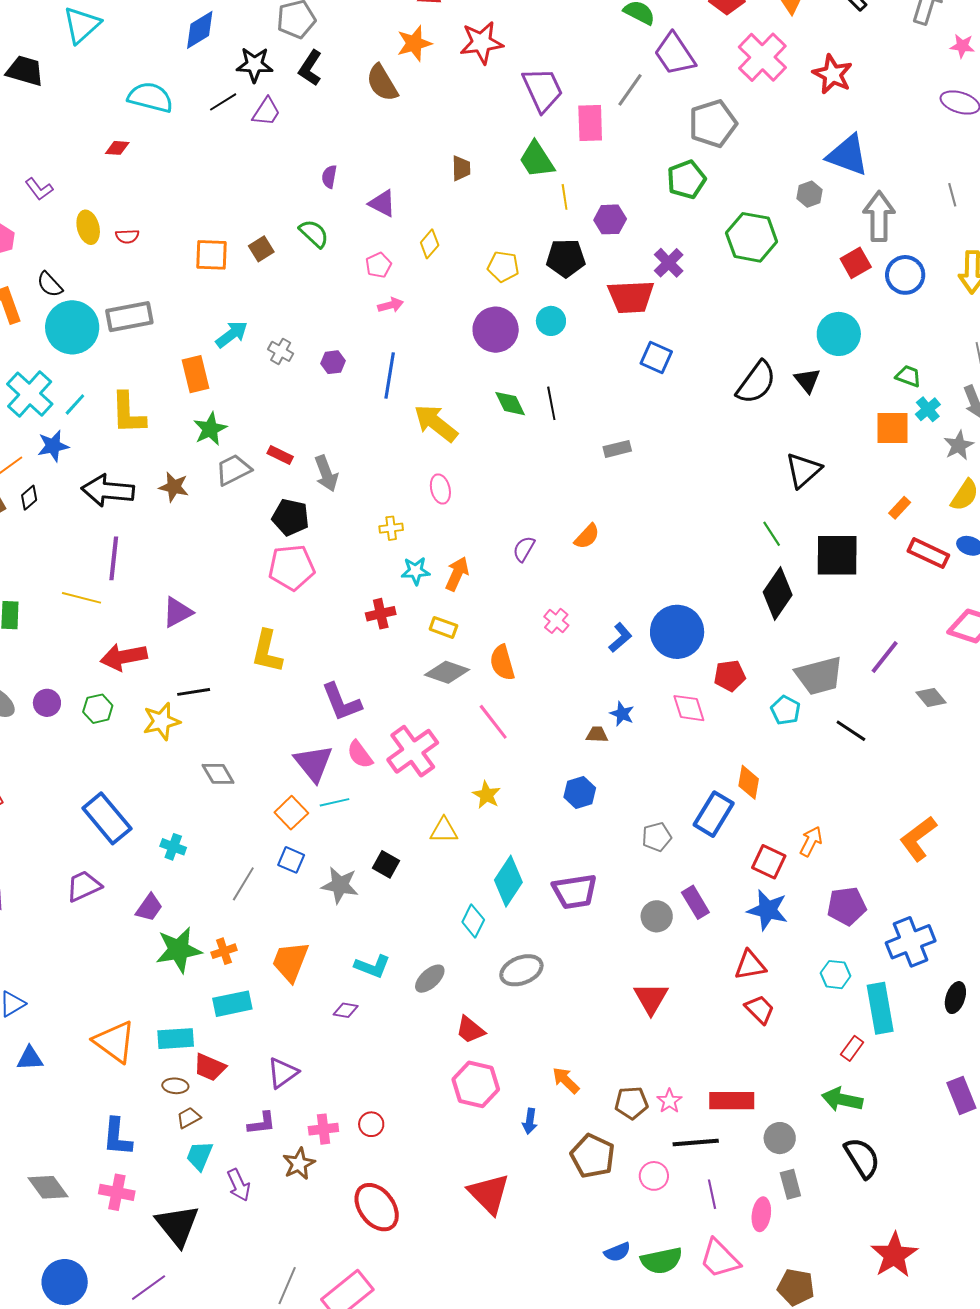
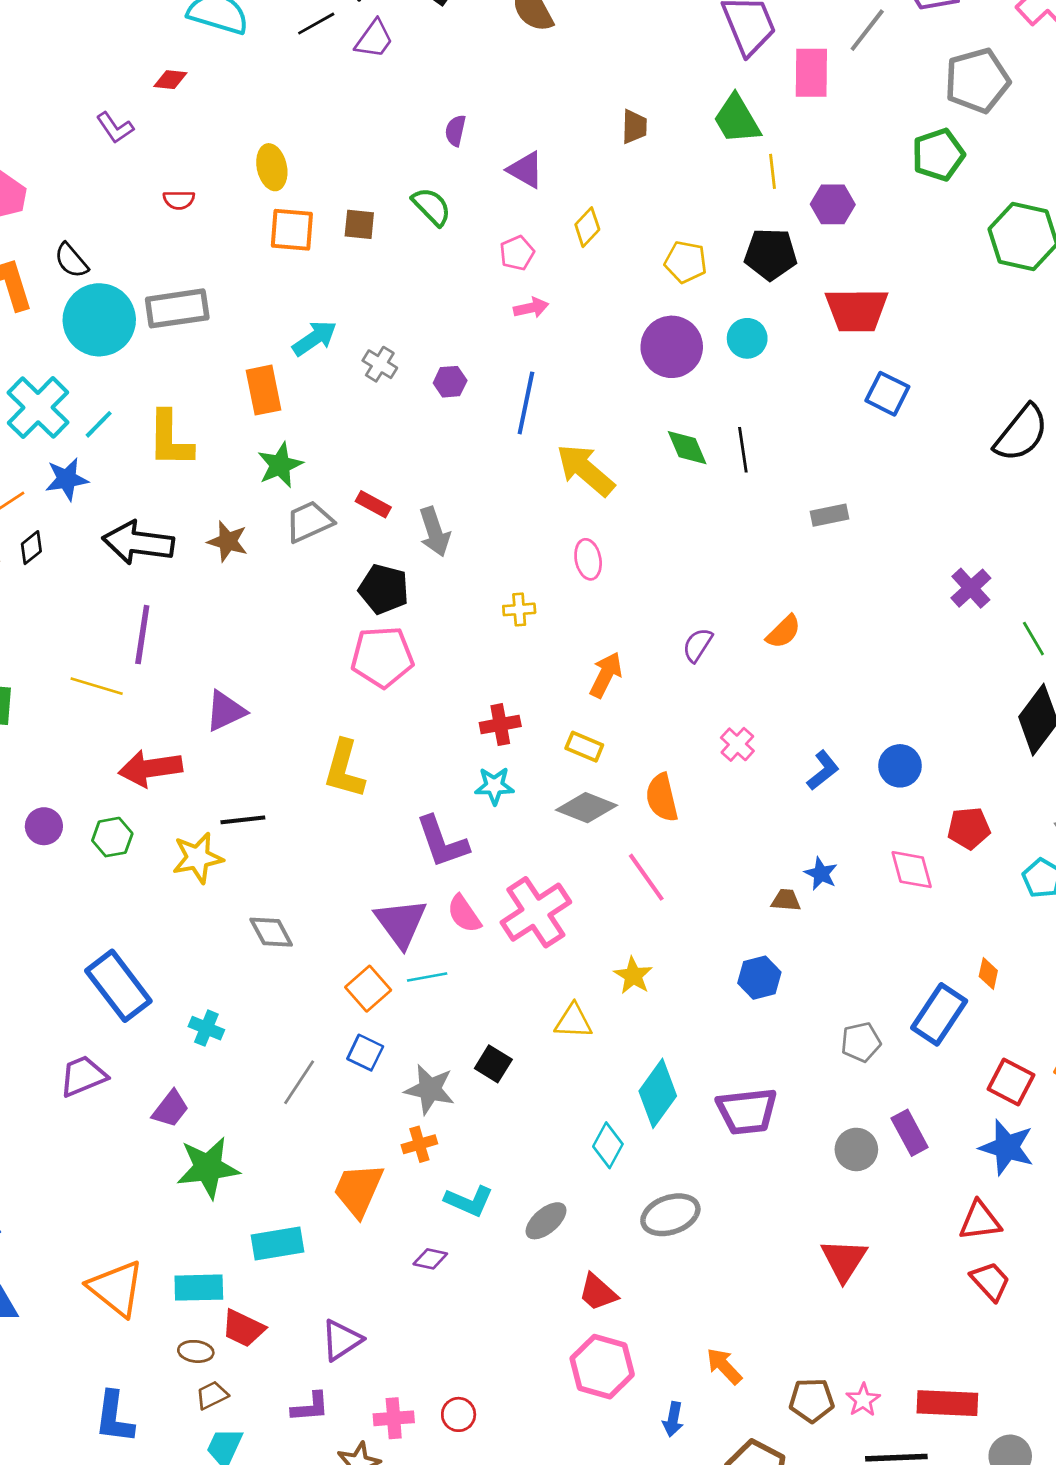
purple L-shape: (39, 189) -> (115, 128), moved
yellow ellipse: (88, 227) -> (272, 167), moved
brown square: (261, 249) -> (359, 224), turned 35
purple cross: (669, 263) -> (971, 588), moved
cyan star: (416, 571) -> (494, 786), moved
blue circle: (677, 632) -> (900, 766), size x0.6
orange diamond: (749, 782) -> (988, 973), size x0.7
orange cross: (224, 951) -> (419, 1144), moved

